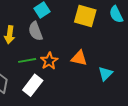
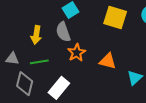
green line: (27, 60) -> (39, 62), moved
orange star: (49, 61) -> (77, 53), moved

